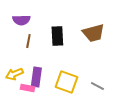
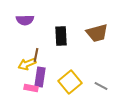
brown line: (28, 41) -> (36, 55), moved
yellow arrow: (14, 74) -> (27, 64), moved
yellow square: (66, 82) -> (70, 82), turned 30

